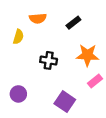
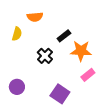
black rectangle: (73, 23) -> (64, 36), moved
black cross: (49, 60) -> (45, 56), turned 35

